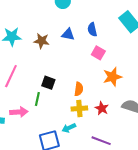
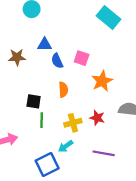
blue semicircle: (92, 30) -> (57, 61), moved
orange semicircle: (79, 89) -> (63, 90), moved
green line: (37, 99) -> (42, 120), moved

